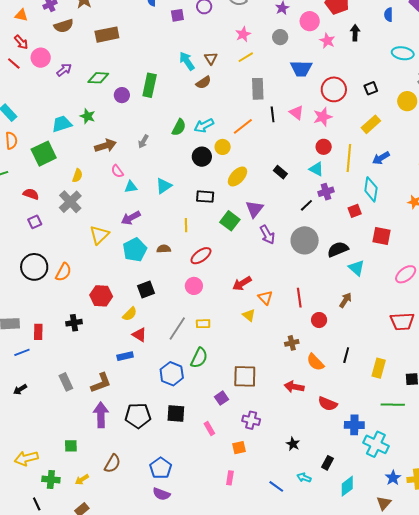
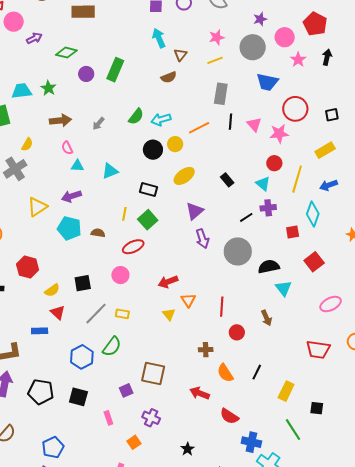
gray circle: (280, 37) -> (253, 47), size x1.6
cyan arrow: (187, 61) -> (159, 38), moved
green square: (230, 221) -> (148, 220), moved
red square: (381, 236) -> (314, 262), turned 30
cyan pentagon: (135, 250) -> (69, 228), turned 30
black square: (146, 289) -> (83, 283), moved
brown arrow: (345, 300) -> (267, 318), turned 112
green line: (393, 405) -> (293, 430), turned 45
orange square: (239, 448) -> (134, 442), turned -32

